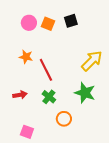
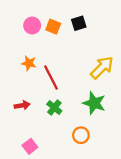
orange circle: (64, 119) -> (81, 135), moved
pink square: (27, 132) -> (30, 146), turned 32

